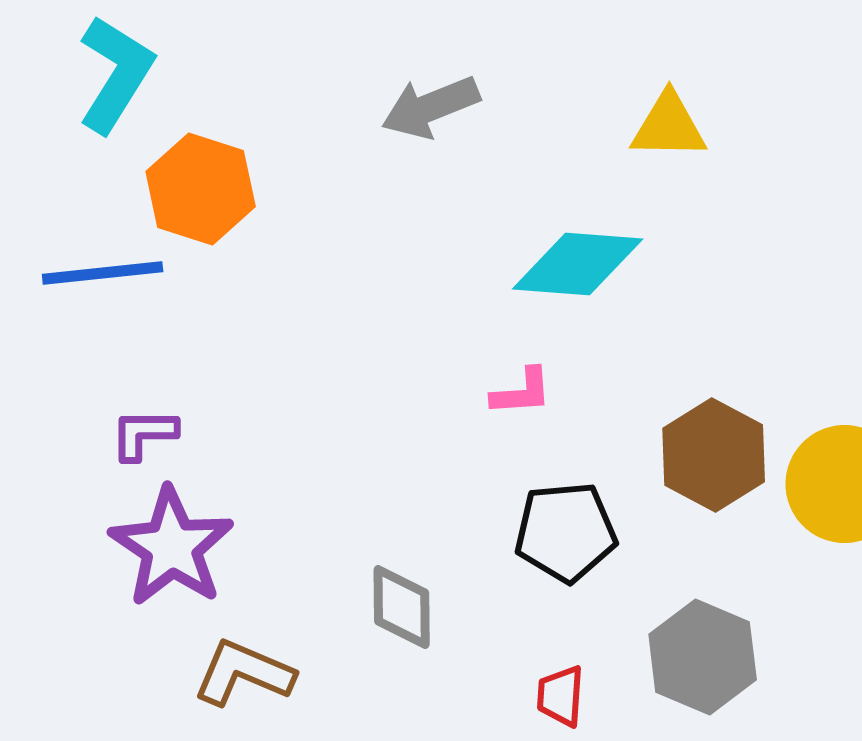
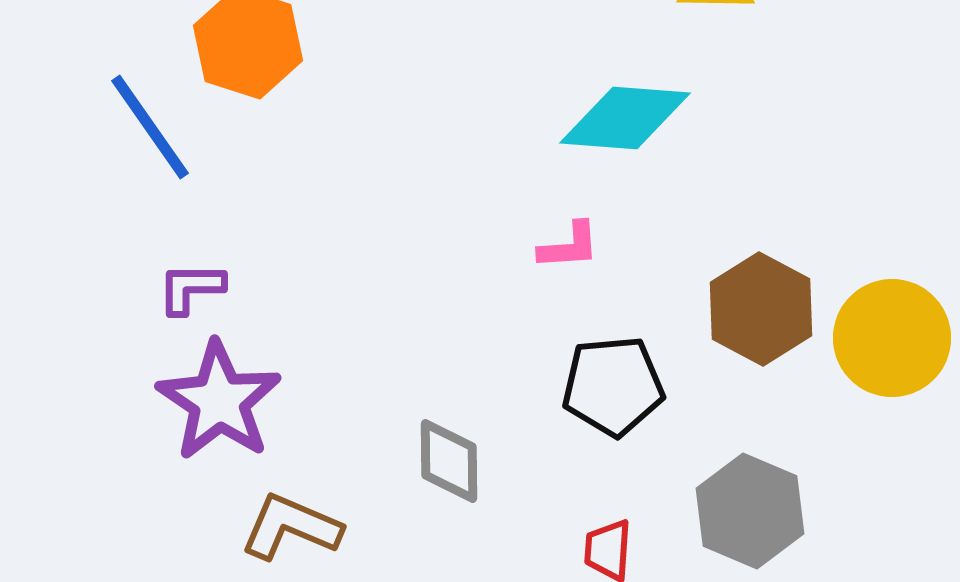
blue line: (103, 273) -> (150, 127), turned 61

